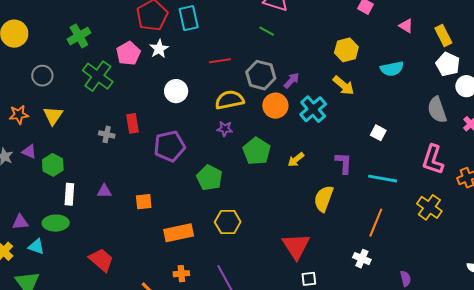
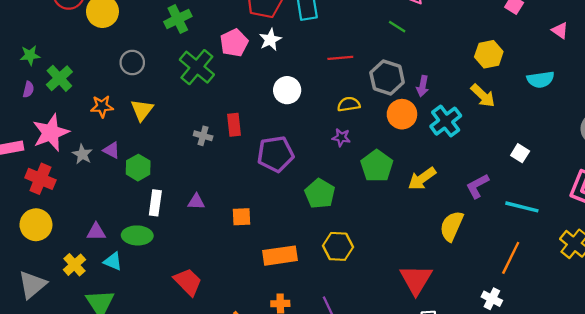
purple arrow: (292, 81) -> (423, 86), turned 144
yellow semicircle: (229, 100) -> (349, 104), size x0.7
yellow arrow: (296, 160) -> (422, 179), size x1.4
purple L-shape: (344, 163) -> (477, 186), turned -125

